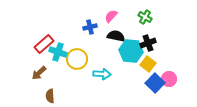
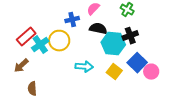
cyan cross: (58, 52) -> (40, 45), turned 36
yellow circle: (77, 59) -> (59, 41), moved
yellow square: (148, 64) -> (114, 72), moved
blue square: (155, 83) -> (137, 63), moved

